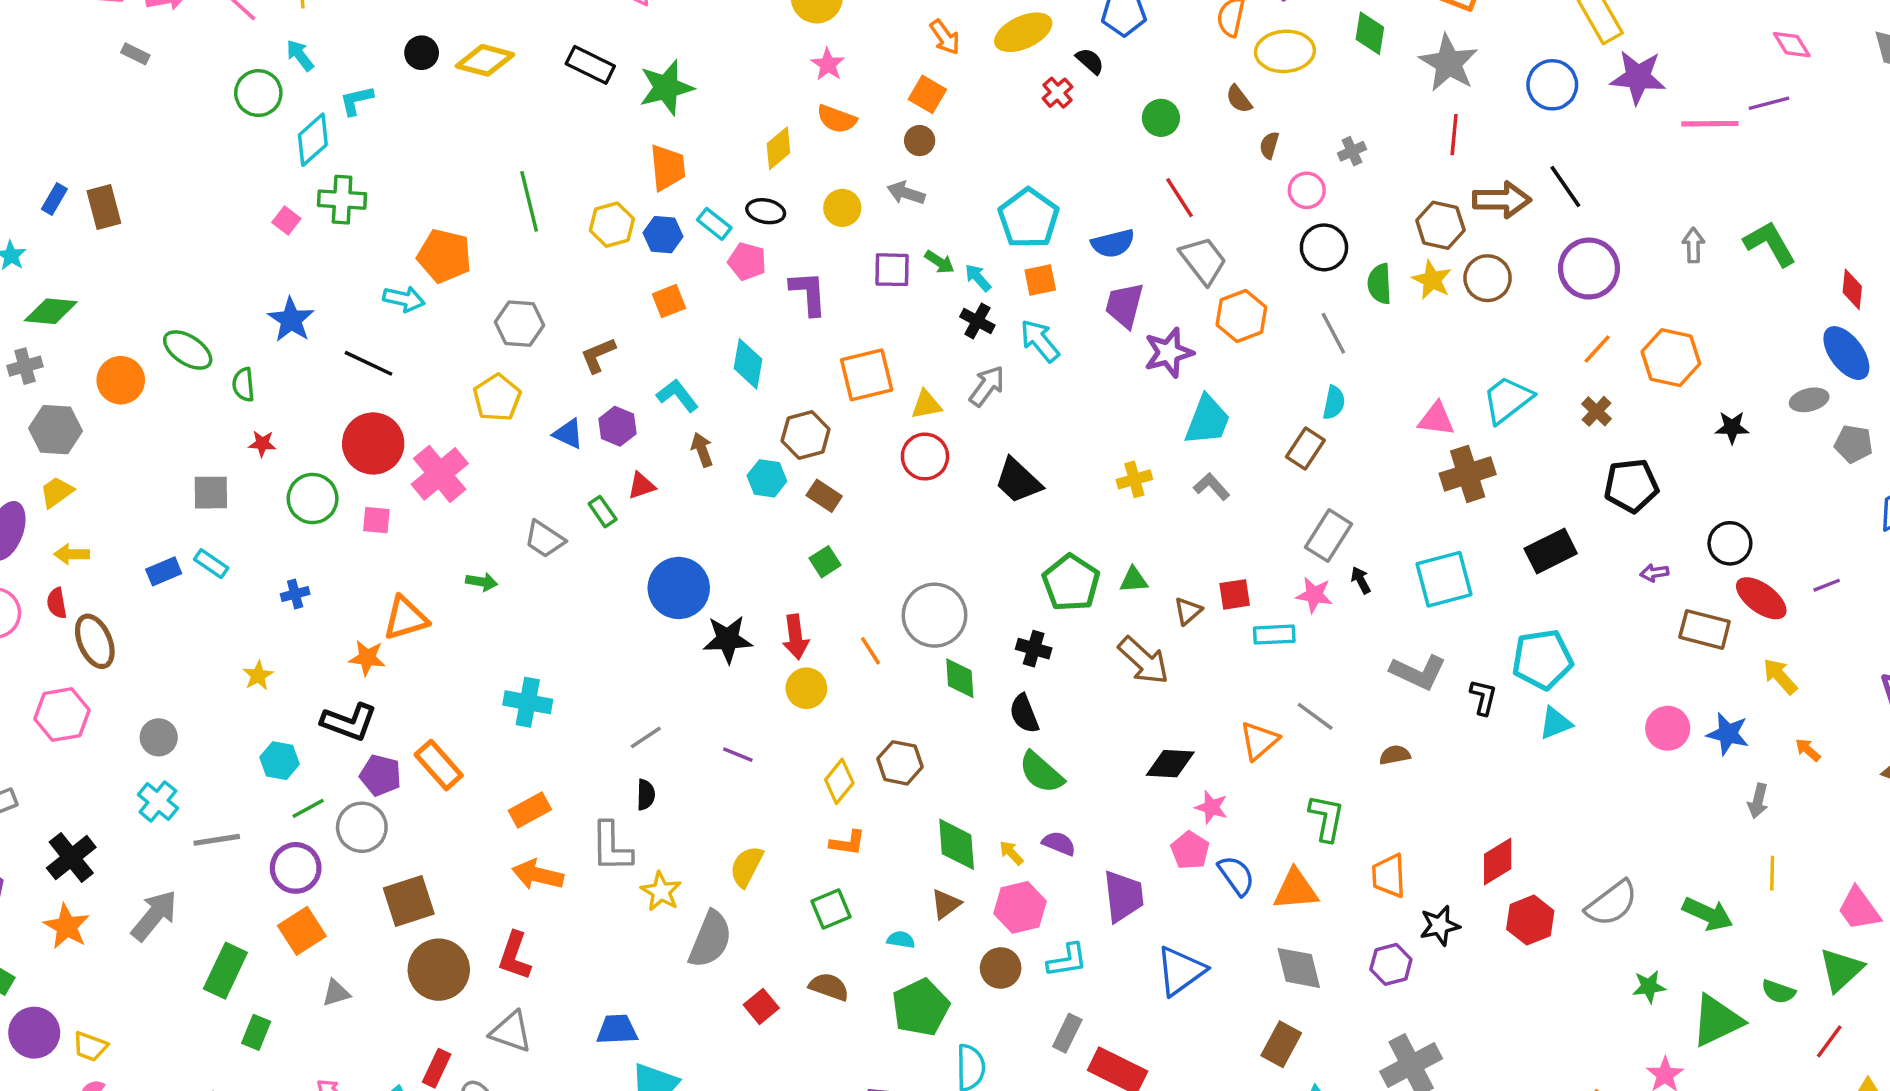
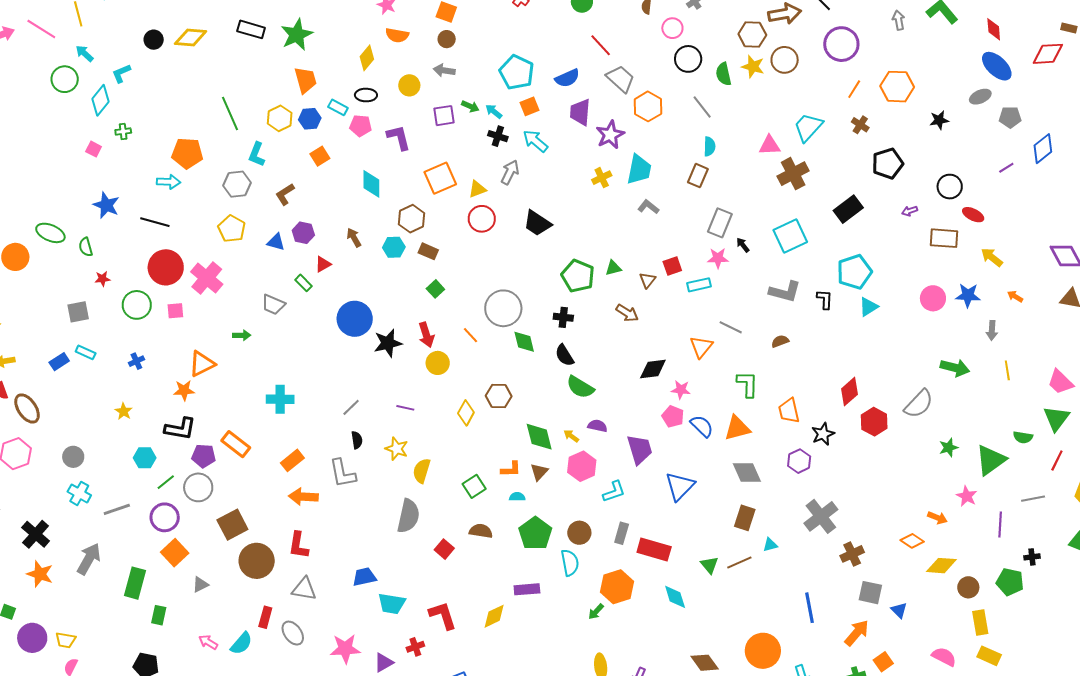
green cross: (342, 200) -> (123, 131), size x0.6
cyan L-shape: (678, 395) -> (257, 154), moved, turned -110
yellow cross: (1134, 479) -> (602, 178), moved
purple line: (1827, 585) -> (1006, 168), moved
red ellipse: (1761, 598) -> (973, 215), size x0.7
brown arrow: (1144, 661) -> (627, 313), size x0.7
orange L-shape: (848, 843) -> (511, 469), moved
yellow star: (661, 891) -> (397, 449), moved
green arrow: (1708, 914) -> (955, 368), moved
brown circle: (1001, 968) -> (579, 533), moved

